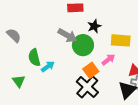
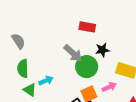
green semicircle: (34, 58) -> (23, 69), moved
green triangle: (19, 81) -> (30, 90), moved, turned -32

